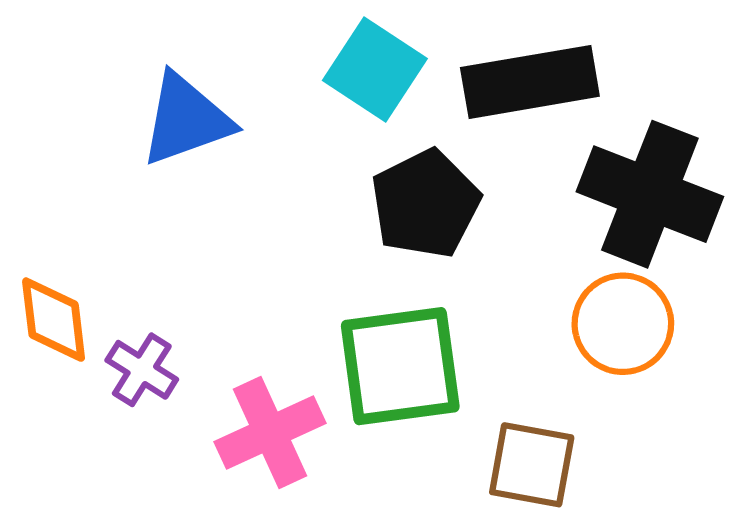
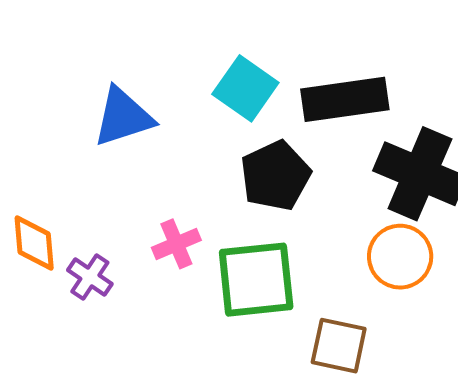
pink cross: (270, 433) -> (176, 244), moved, size x0.7

